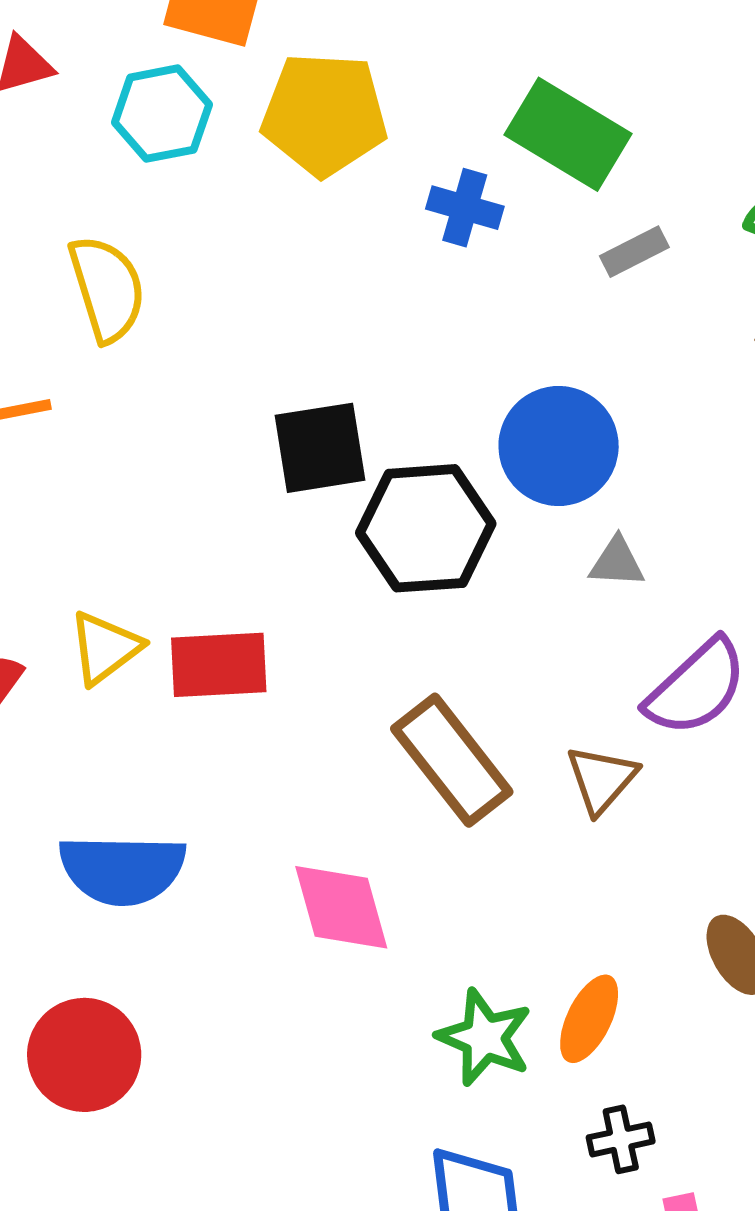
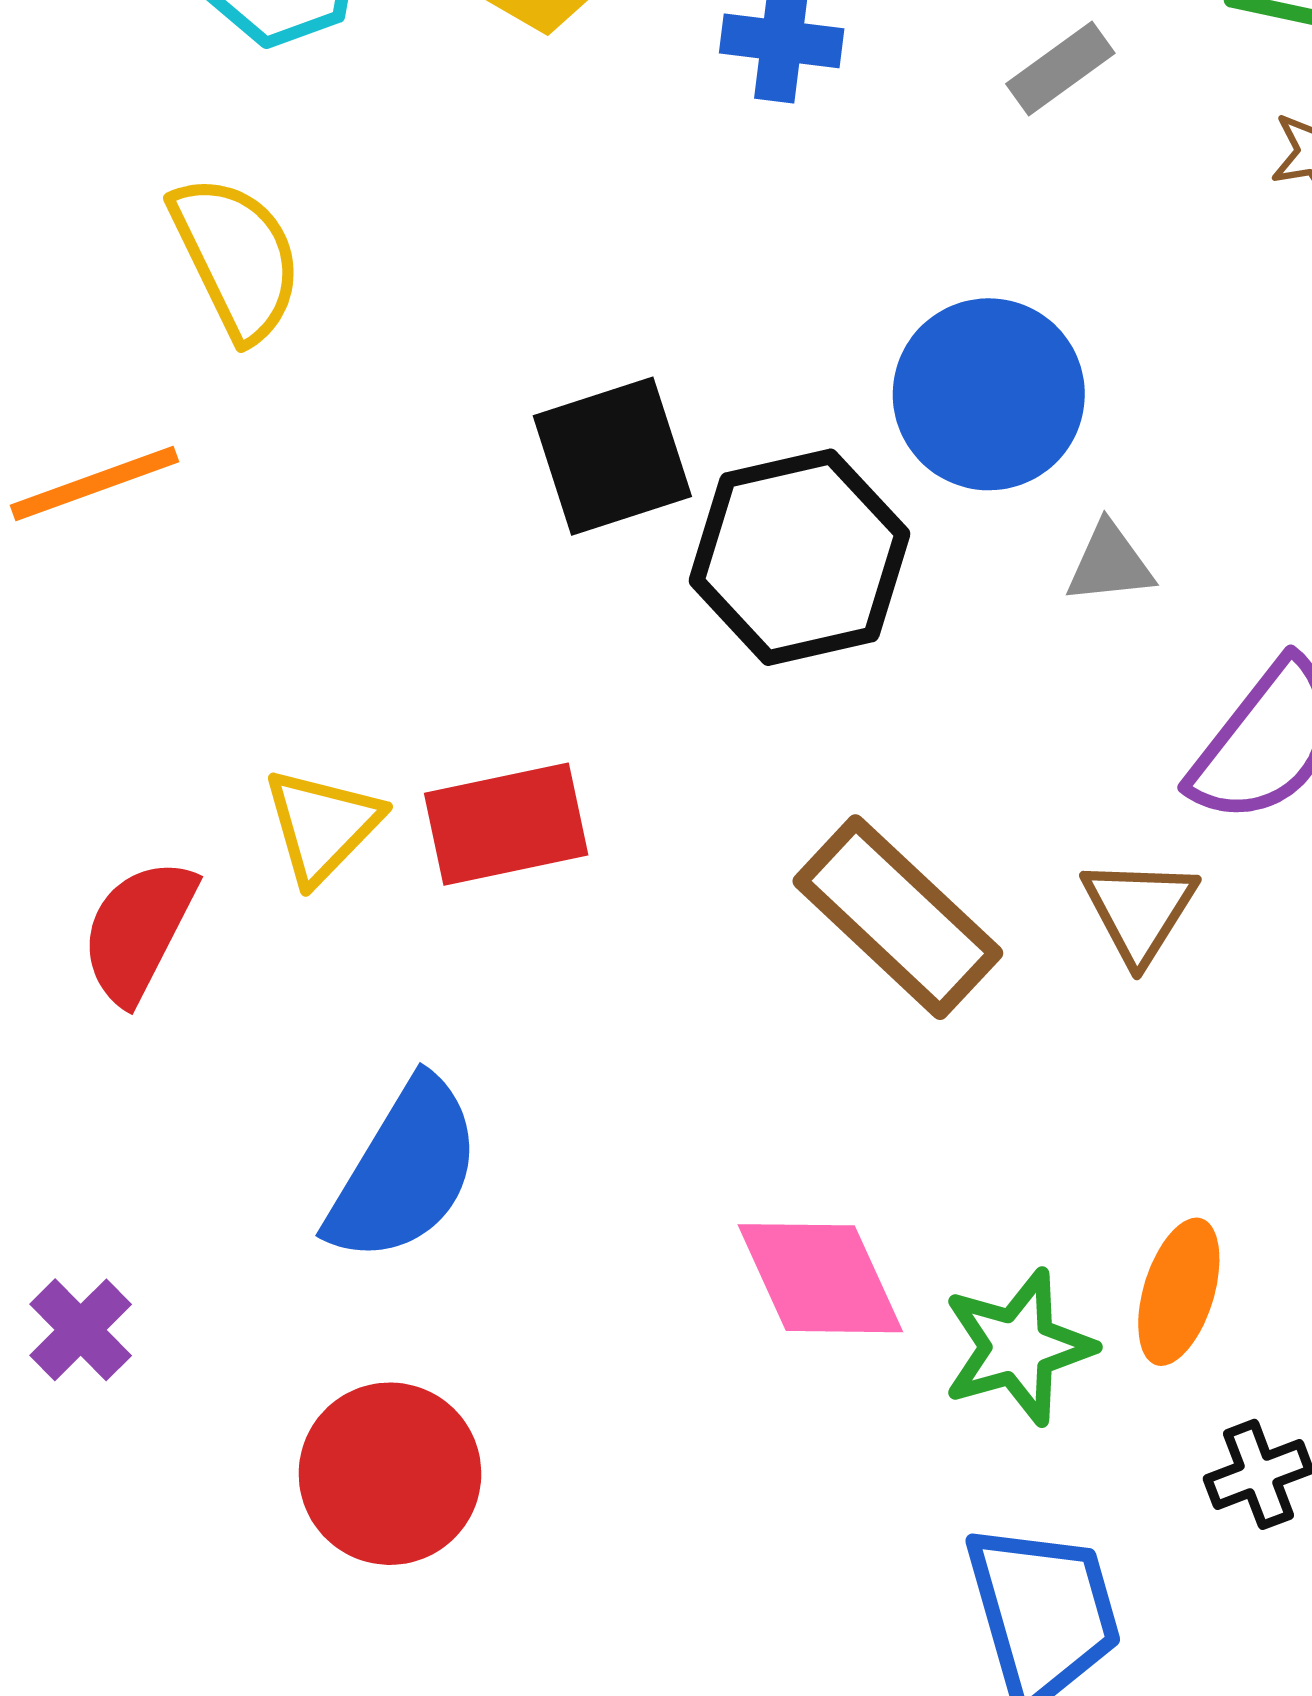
blue semicircle: (122, 869) -> (404, 1171), turned -51
pink diamond: (341, 907) -> (820, 1278), moved
green star: (484, 1037) -> (1018, 1347), turned -30

